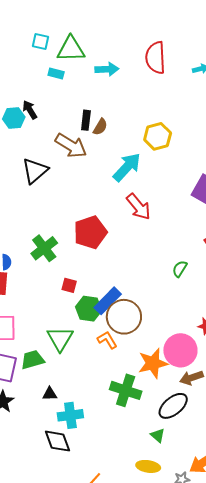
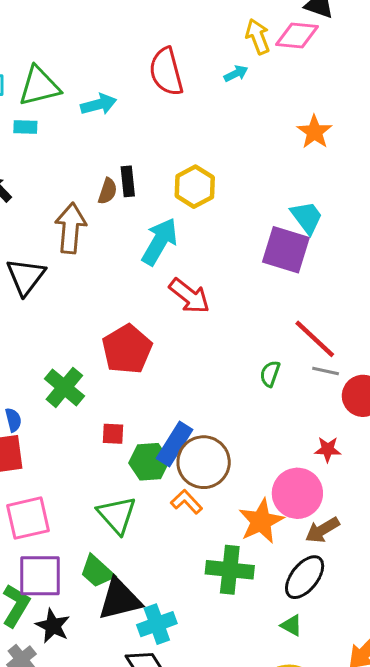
black rectangle: (86, 120) -> (128, 181), moved
brown arrow: (71, 146) -> (71, 228), turned -104
green trapezoid: (32, 360) -> (97, 571), moved, turned -110
black triangle: (50, 394) -> (120, 599), size x2.0

